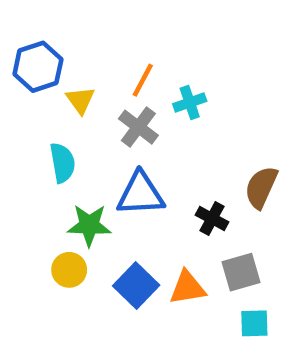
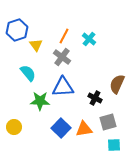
cyan cross: (190, 102) -> (89, 39), moved, turned -32
cyan semicircle: (62, 163) -> (28, 73), turned -30
yellow circle: (69, 270) -> (14, 127), moved

